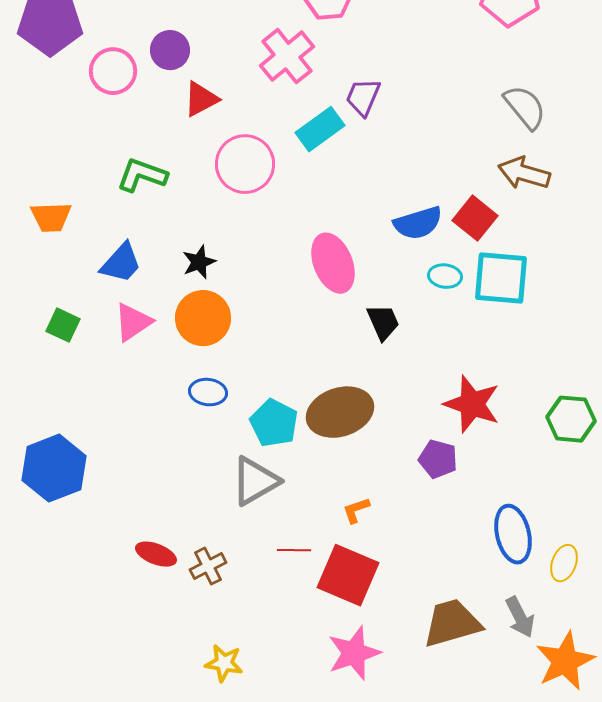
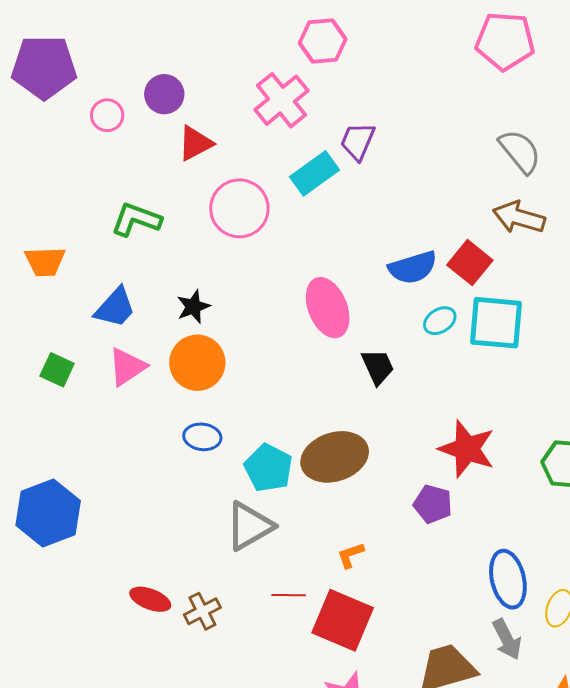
pink circle: (113, 71) -> (107, 115), size x0.7
cyan ellipse: (445, 276) -> (440, 321), turned -40
gray arrow: (520, 617) -> (507, 639), moved

